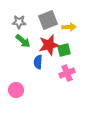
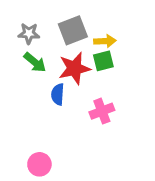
green square: (64, 50) -> (103, 61), moved
pink circle: (16, 90) -> (39, 164), moved

